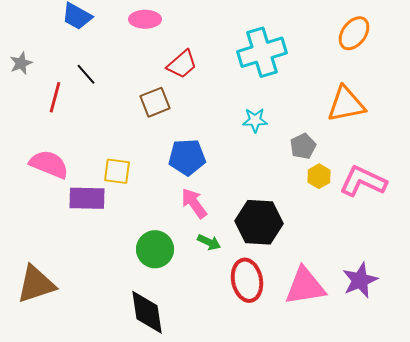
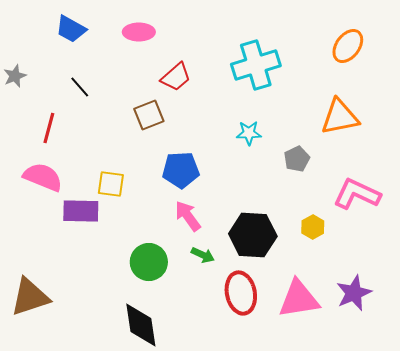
red line: (55, 97) -> (49, 128), moved
yellow hexagon: (319, 176) -> (313, 227), moved

